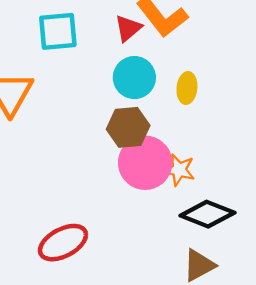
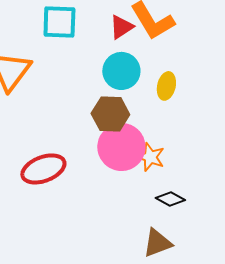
black diamond: (207, 214) -> (170, 199), size x0.6
red ellipse: (63, 243) -> (43, 169), moved

